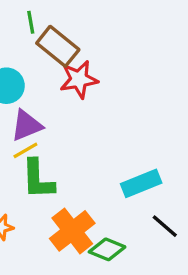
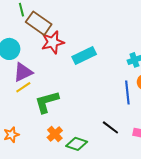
green L-shape: (38, 179) -> (47, 102), moved, turned 80
cyan rectangle: (141, 183) -> (84, 56), moved
orange cross: (72, 231) -> (55, 134), size x0.6

